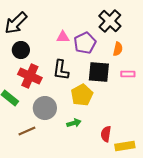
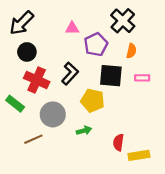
pink triangle: (63, 37) -> (72, 28), moved
black L-shape: (61, 70) -> (70, 73), turned -145
yellow pentagon: (82, 95) -> (93, 100), turned -30

